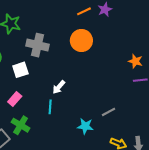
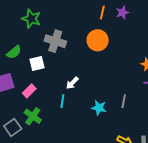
orange line: (84, 11) -> (102, 13), turned -56
gray line: (109, 112) -> (124, 101), moved, turned -56
cyan star: (85, 126) -> (99, 108), moved

